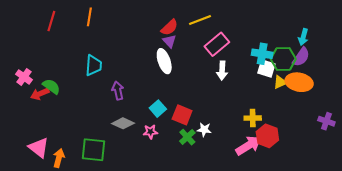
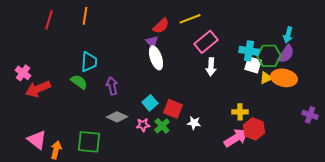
purple triangle: (169, 41) -> (152, 42), moved
green semicircle: (51, 86) -> (79, 82), moved
red arrow: (40, 94) -> (38, 89), size x1.4
green cross: (187, 137) -> (162, 126), moved

